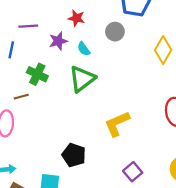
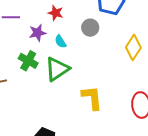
green cross: (37, 74) -> (28, 61), moved
yellow L-shape: (117, 124) -> (92, 98), moved, turned 104

